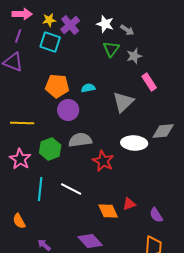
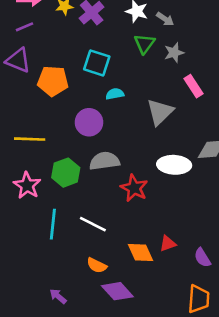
purple line: (18, 36) -> (25, 27), turned 48
cyan square: (50, 42) -> (97, 63), moved
orange pentagon: (57, 86) -> (53, 81), moved
orange semicircle: (19, 221) -> (97, 265), moved, turned -35

